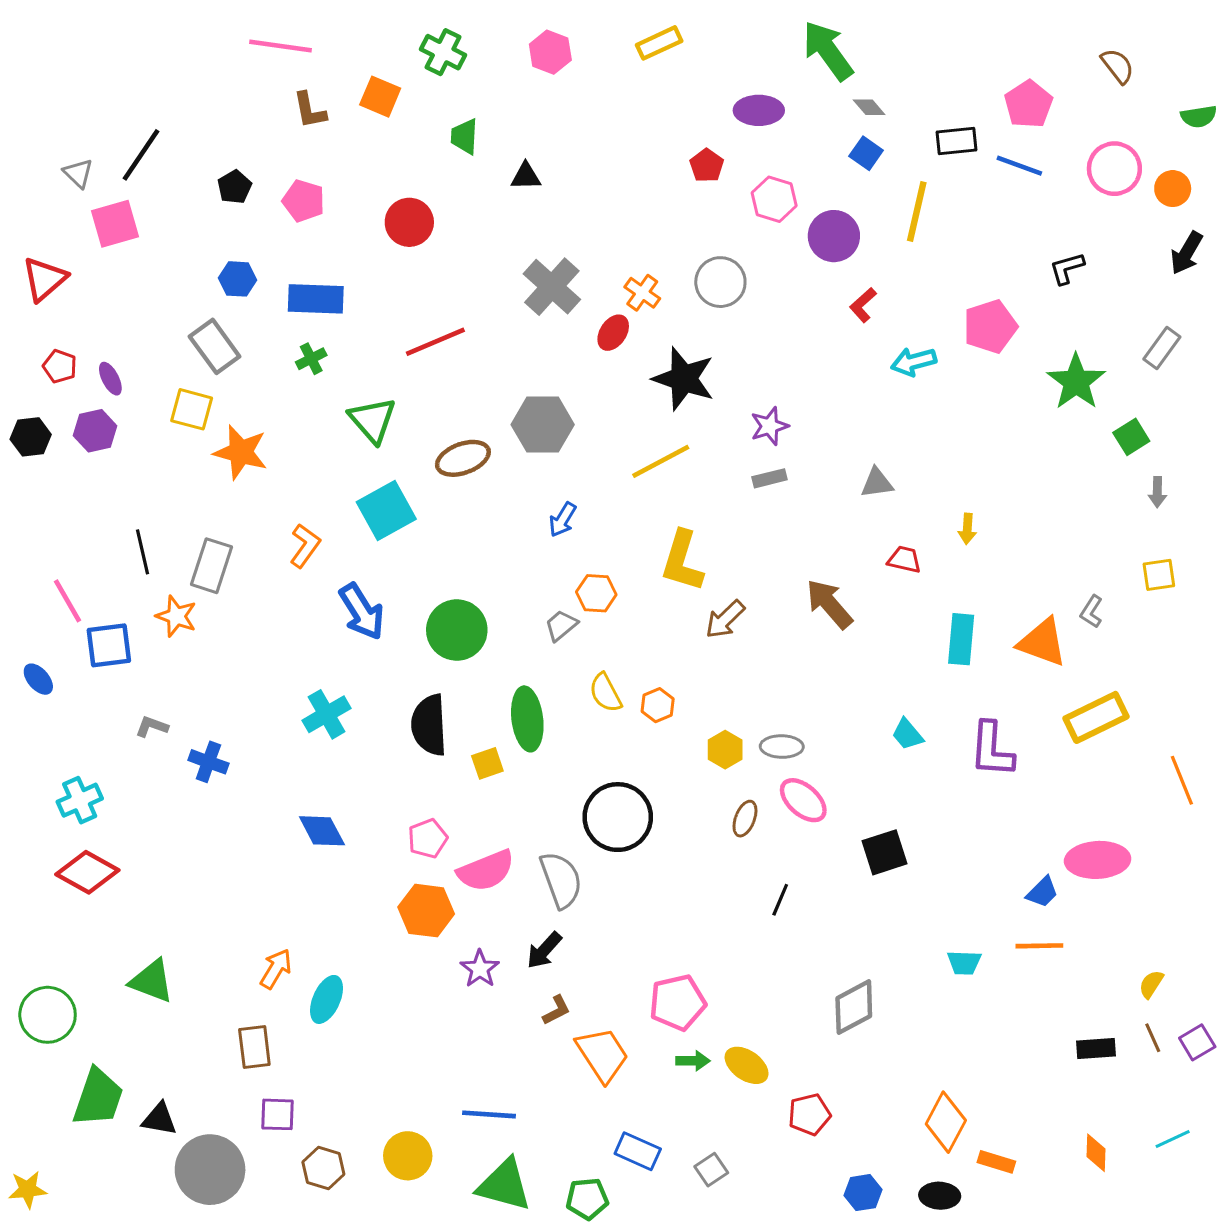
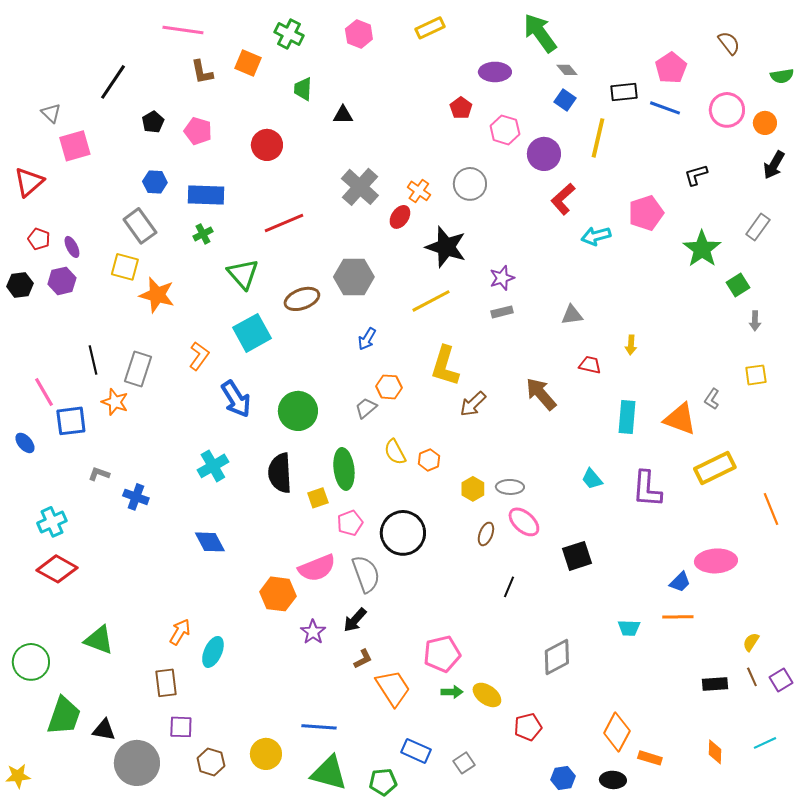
black line: (141, 155) -> (113, 82), moved
red L-shape: (863, 305) -> (563, 199), size x1.4
pink pentagon: (428, 838) -> (350, 523), moved

